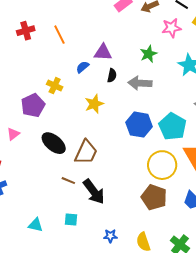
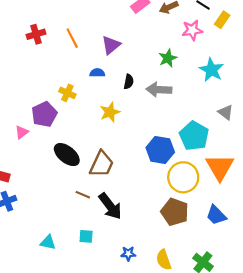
purple triangle: (103, 52) -> (111, 45), moved, turned -42
blue semicircle: (83, 67) -> (97, 73), turned 40
blue hexagon: (139, 125) -> (160, 150), moved
pink triangle: (13, 134) -> (22, 132), moved

